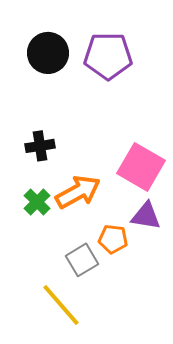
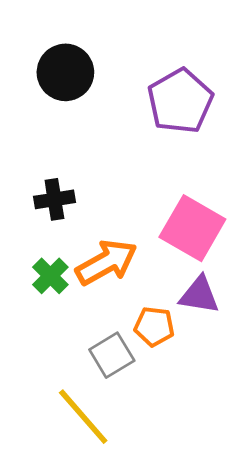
purple pentagon: (108, 56) -> (180, 101), moved, turned -30

